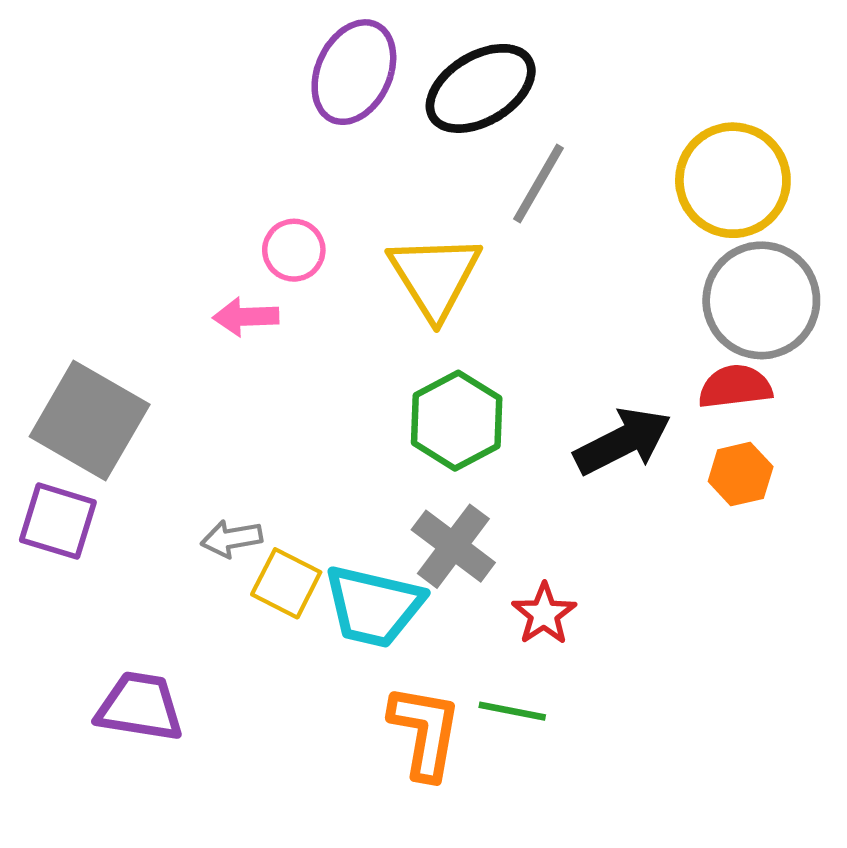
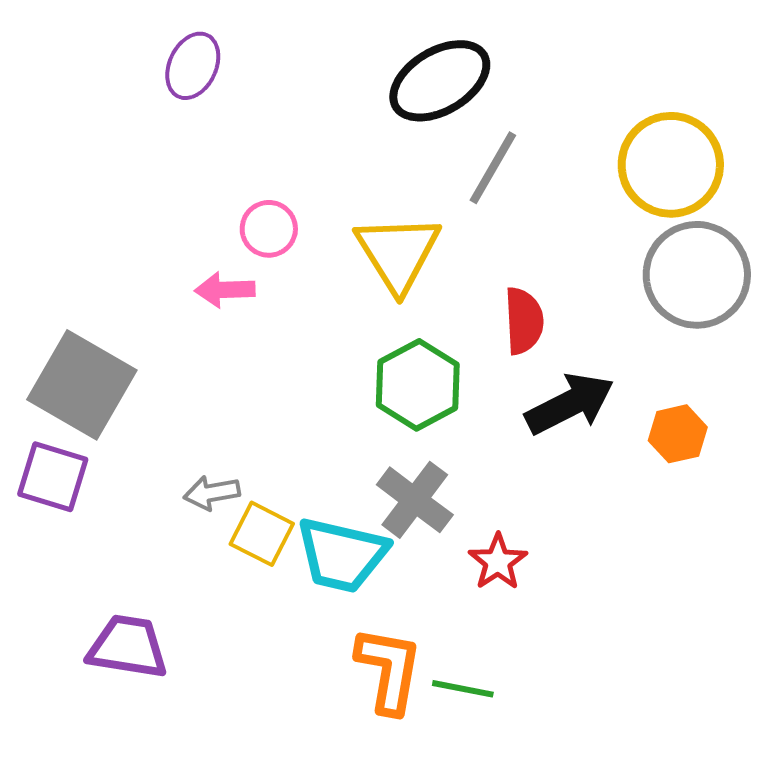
purple ellipse: (354, 72) -> (193, 66), moved, size x0.7
red semicircle: (735, 387) -> (524, 321), moved, turned 94
green line: (512, 711) -> (463, 689), moved

